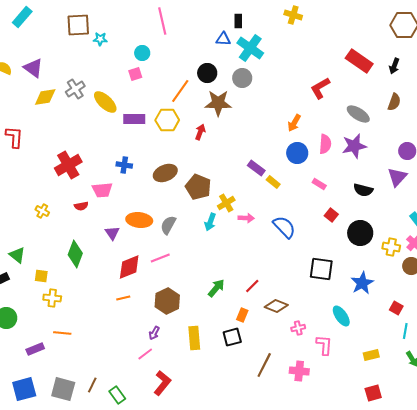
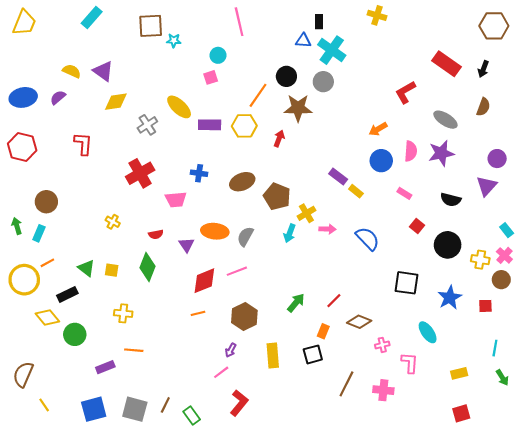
gray cross: (75, 89) -> (147, 125), moved
orange arrow: (294, 123) -> (378, 129), turned 30
red semicircle: (81, 206) -> (156, 234), moved
yellow square: (41, 276) -> (112, 270), moved
red square: (396, 308) -> (485, 306), moved, turned -32

